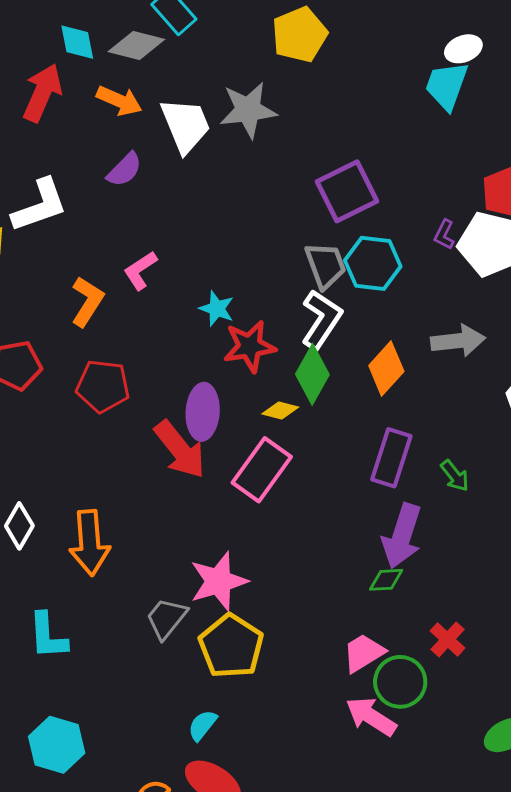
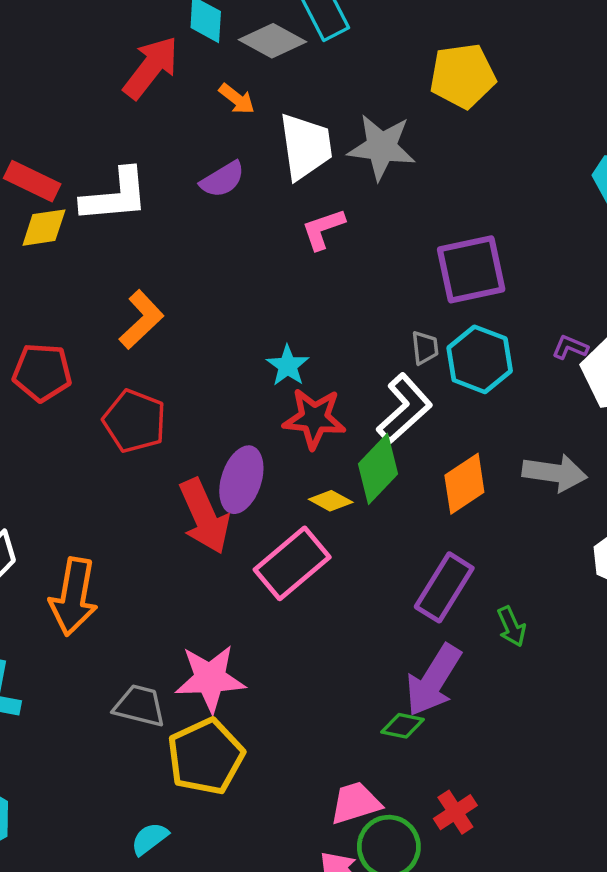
orange arrow: (119, 101) -> (237, 99), size x0.7
purple L-shape: (444, 235) -> (570, 347), turned 72
gray trapezoid: (326, 265) -> (425, 348), size x0.6
pink L-shape: (140, 270) -> (323, 229), moved
gray trapezoid: (166, 618) -> (140, 706), turned 51

